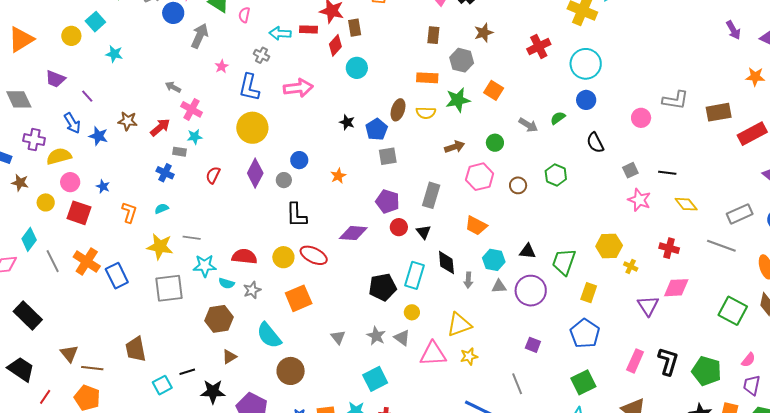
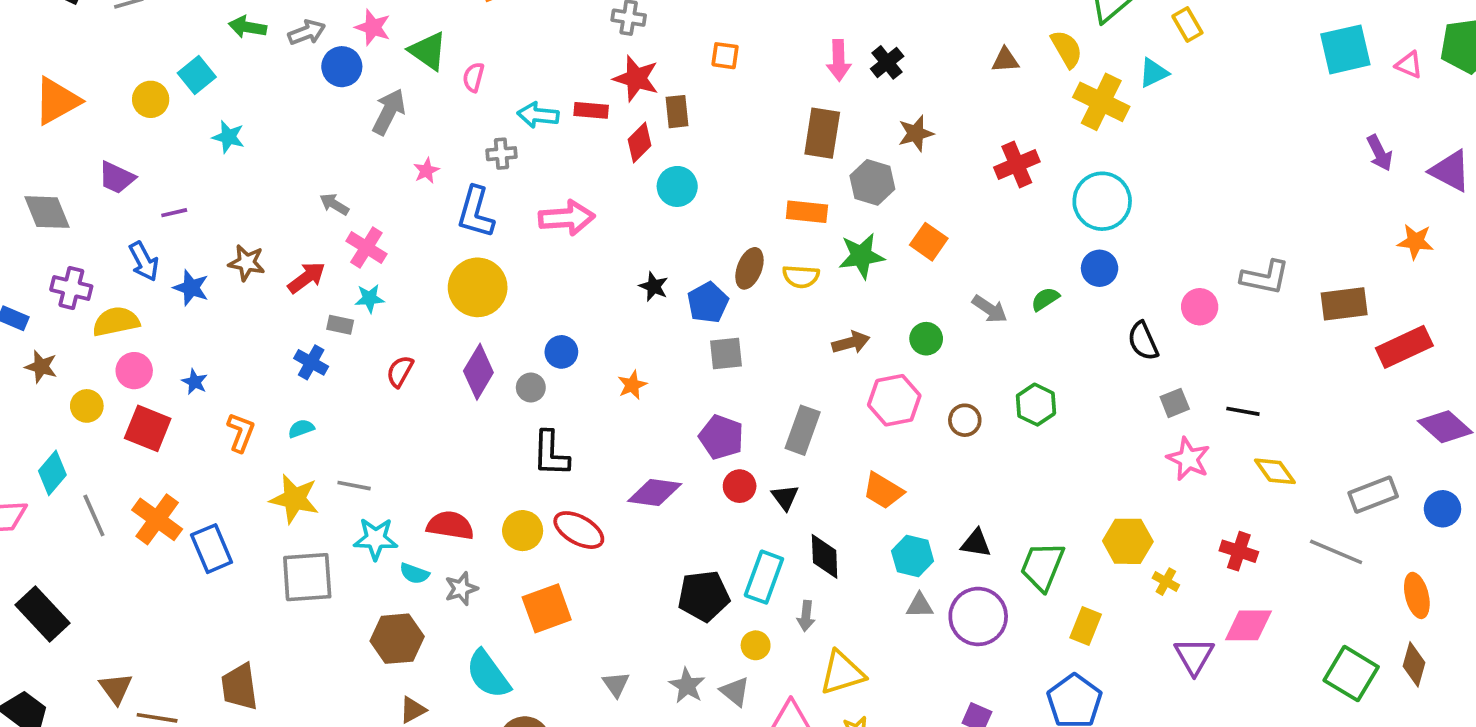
brown rectangle: (433, 35) -> (822, 133), size x1.5
gray cross: (261, 55) -> (502, 154), turned -35
purple line: (87, 96) -> (174, 213), turned -64
black semicircle: (595, 143) -> (1143, 341), moved
gray arrow: (468, 280) -> (806, 616), moved

